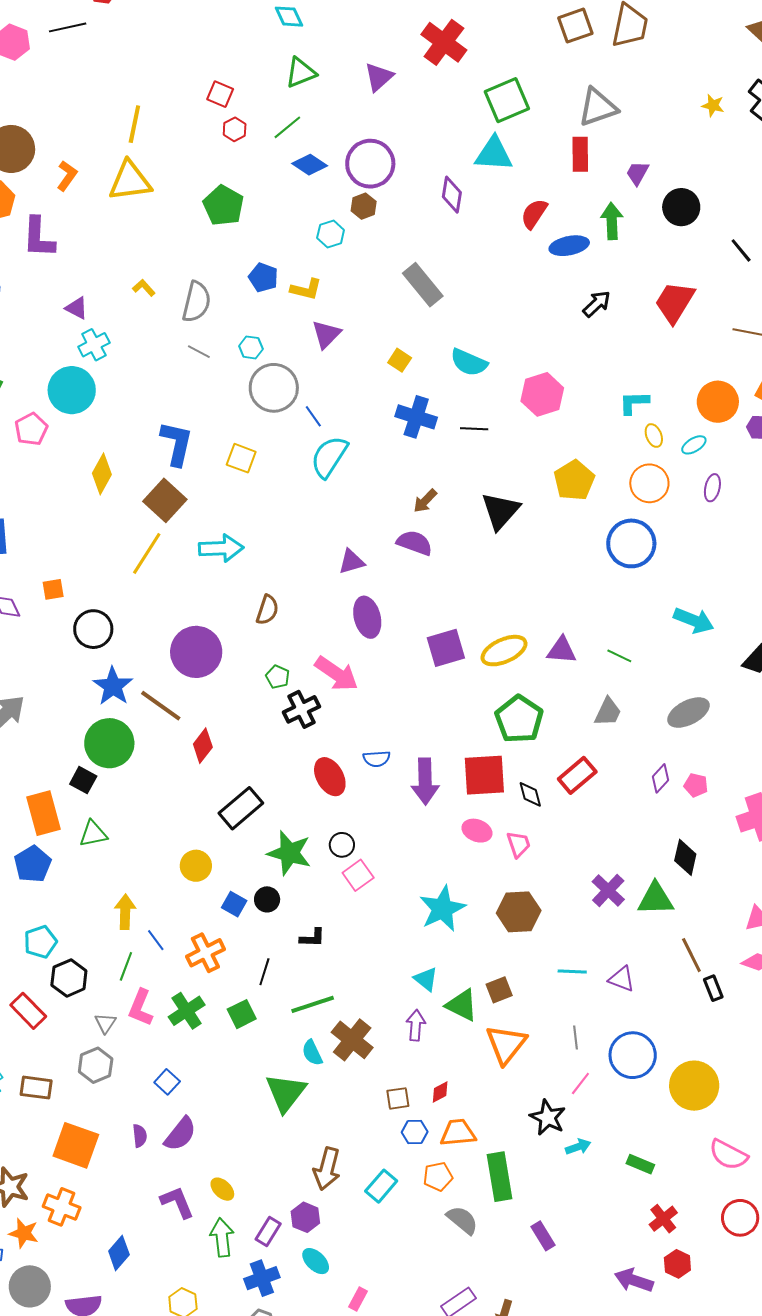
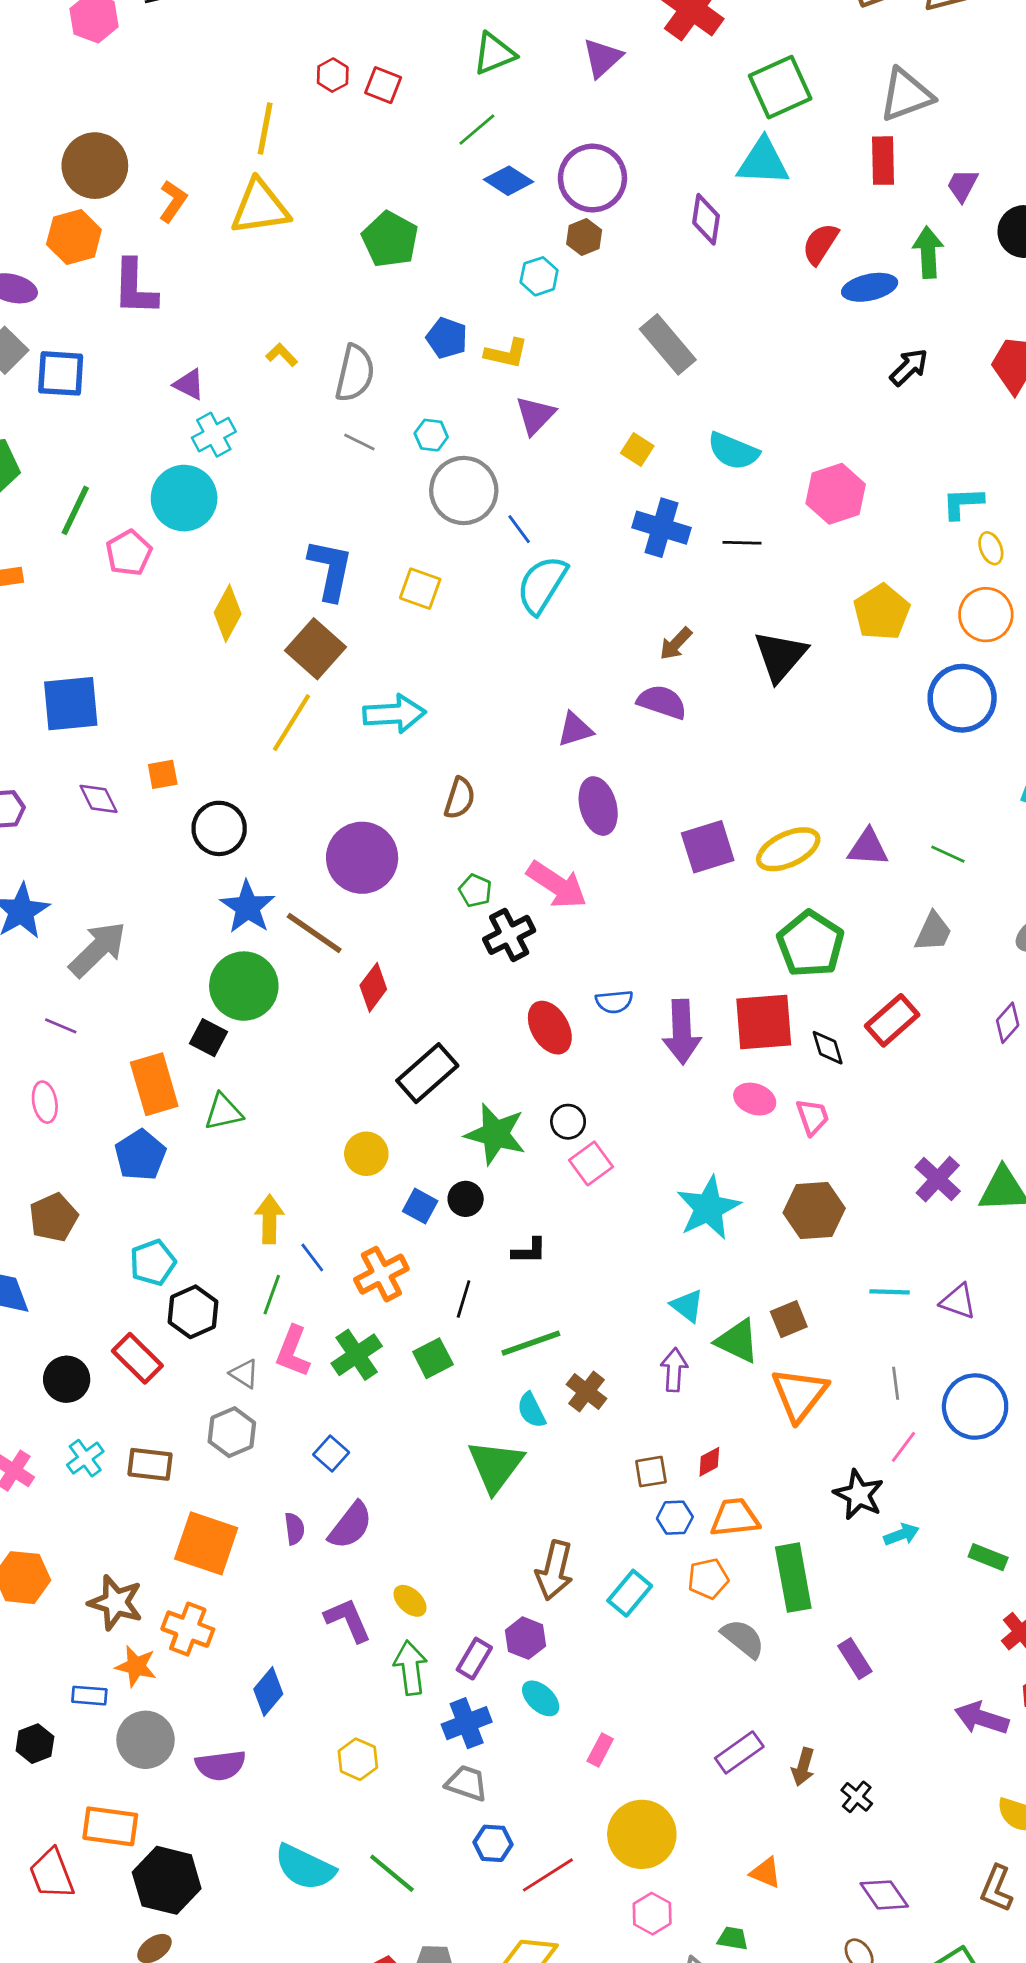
red hexagon: (235, 129) -> (333, 75), moved
gray triangle: (105, 1023) -> (244, 1374), turned -30
brown cross: (352, 1040) -> (587, 1392), size x0.7

